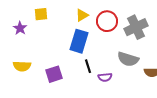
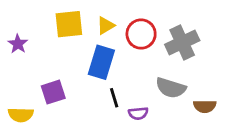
yellow square: (41, 14) -> (69, 24), moved, size x1.5
yellow semicircle: (22, 66) -> (21, 115), moved
purple square: (54, 74) -> (53, 92), moved

